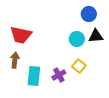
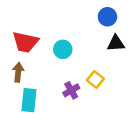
cyan circle: (77, 39) -> (63, 49), moved
cyan rectangle: (34, 76) -> (29, 100), moved

